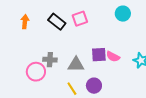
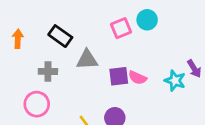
pink square: (80, 19) -> (121, 28), moved
gray cross: (50, 60) -> (48, 71), moved
gray triangle: (76, 65) -> (87, 60), moved

